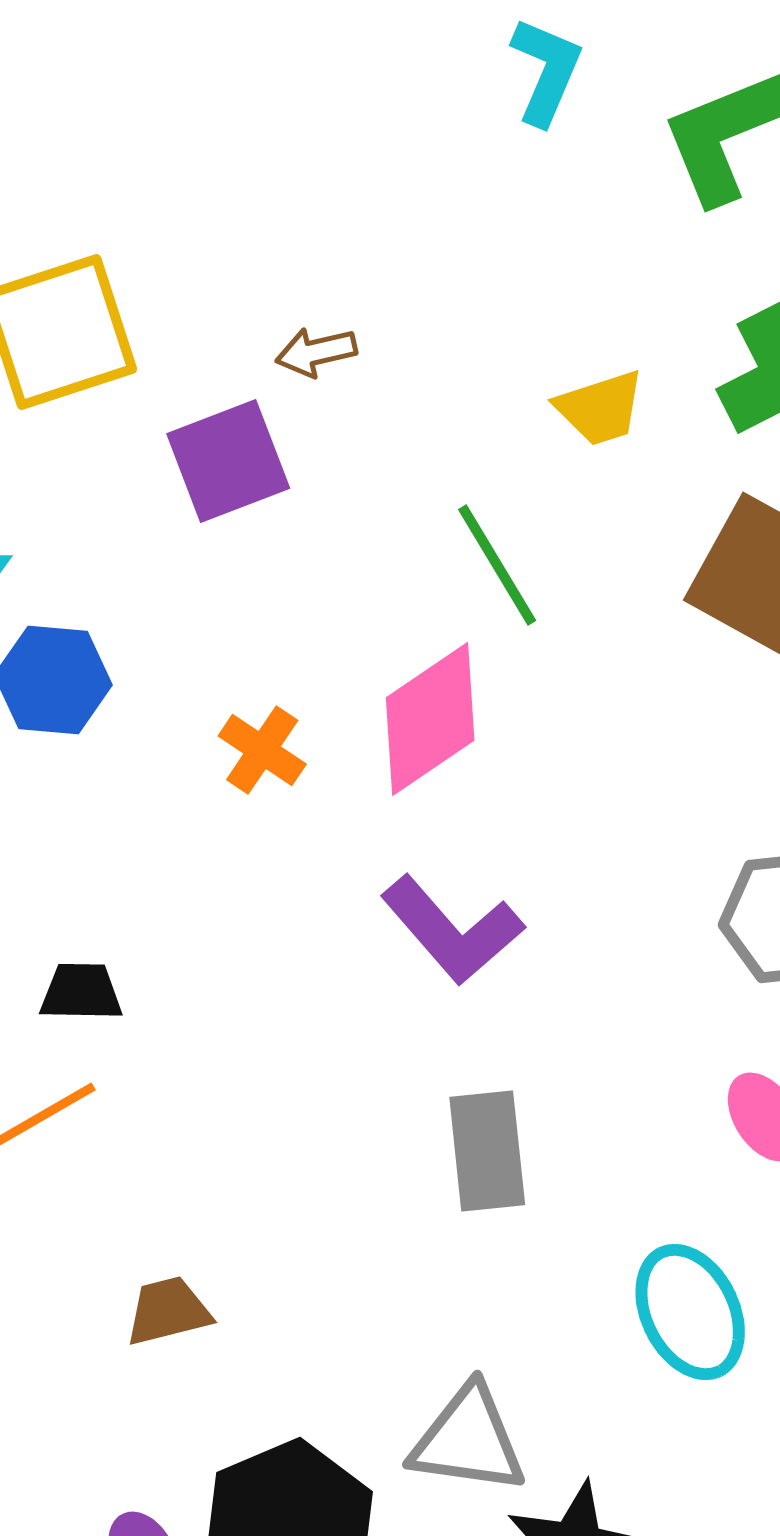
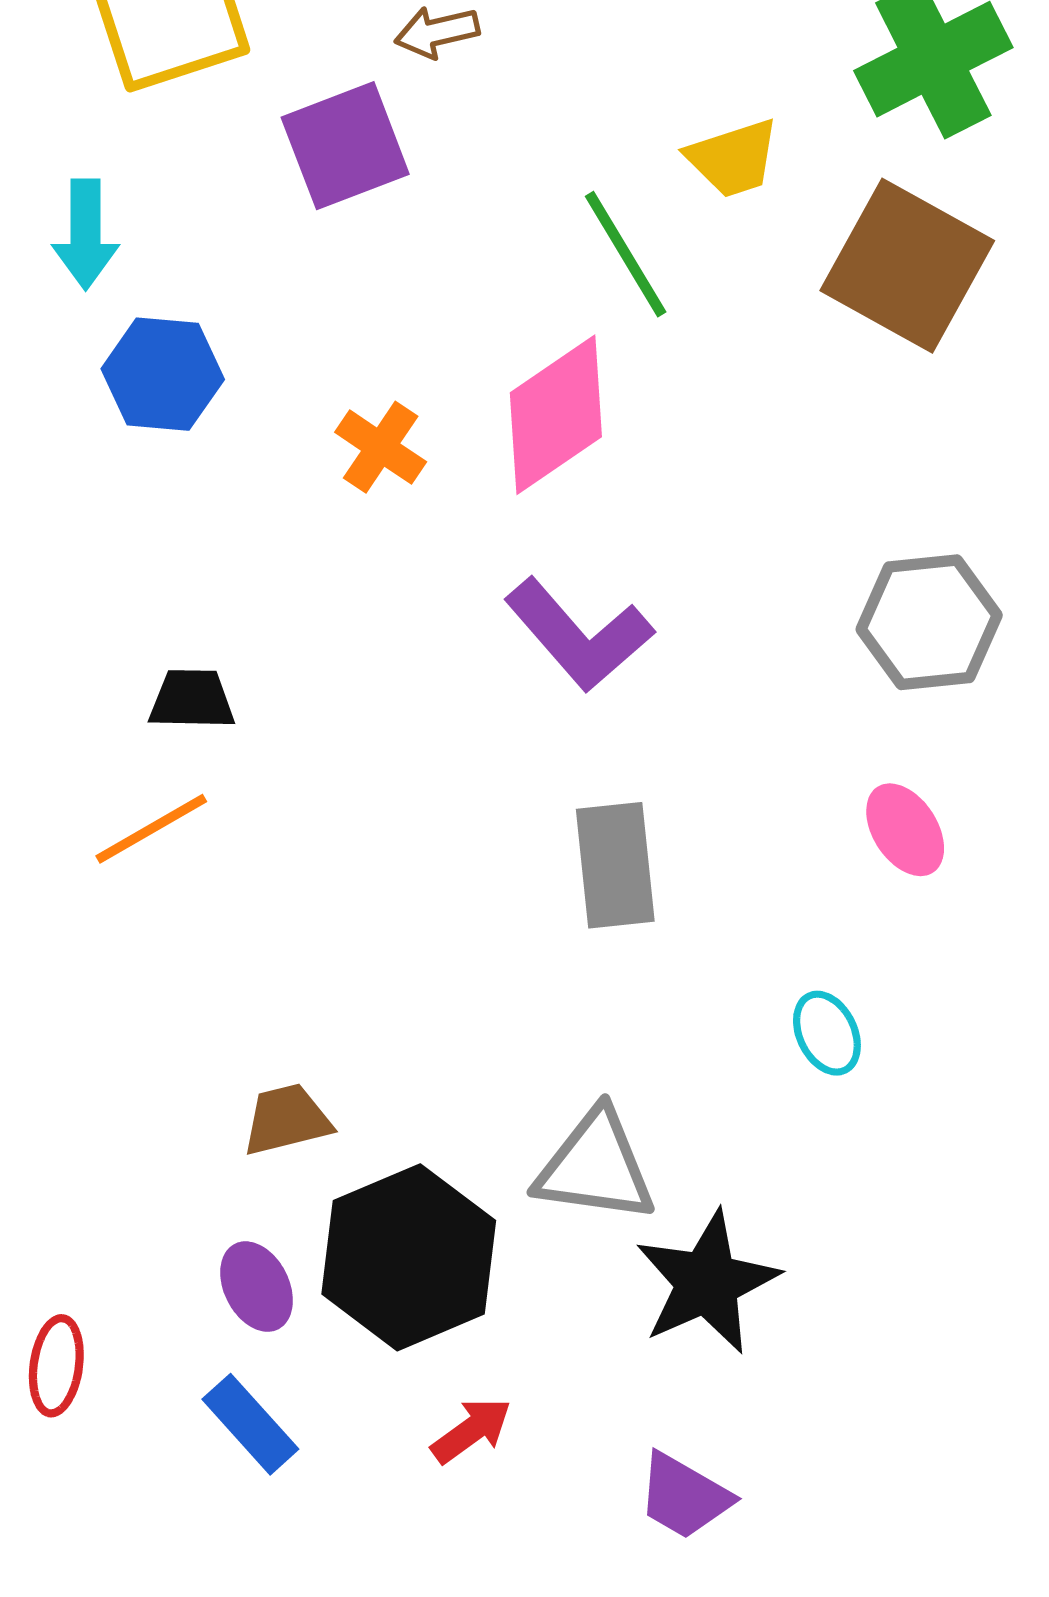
yellow trapezoid: (600, 408) -> (733, 158), moved
brown trapezoid: (168, 1311) -> (287, 1120), moved
cyan ellipse: (690, 1312) -> (827, 1033), size x0.6

